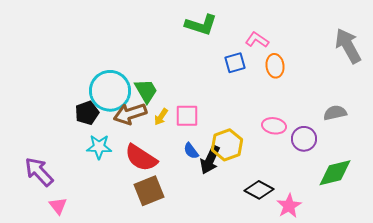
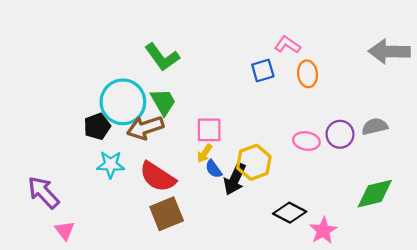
green L-shape: (201, 25) -> (162, 57), moved, turned 36
gray arrow: (348, 46) -> (389, 51), turned -60
yellow arrow: (161, 117) -> (205, 153), moved
purple circle: (304, 139) -> (340, 134), moved

